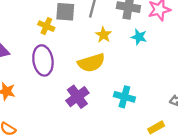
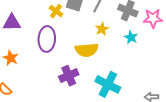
cyan cross: (124, 97) -> (108, 84), size x1.4

